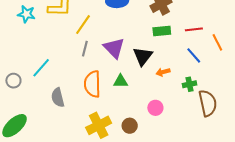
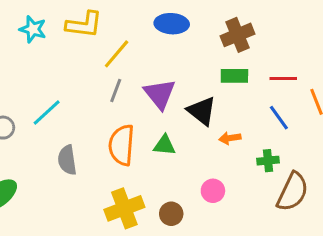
black triangle: (143, 56) -> (202, 111), turned -35
brown semicircle: (208, 103) -> (293, 192), turned 32

